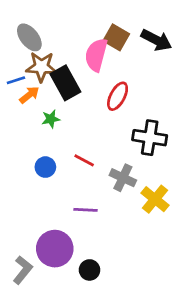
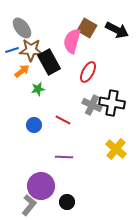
blue line: (16, 80) -> (12, 50), moved
gray cross: (123, 178) -> (92, 105), moved
gray L-shape: (23, 270) -> (29, 205), moved

